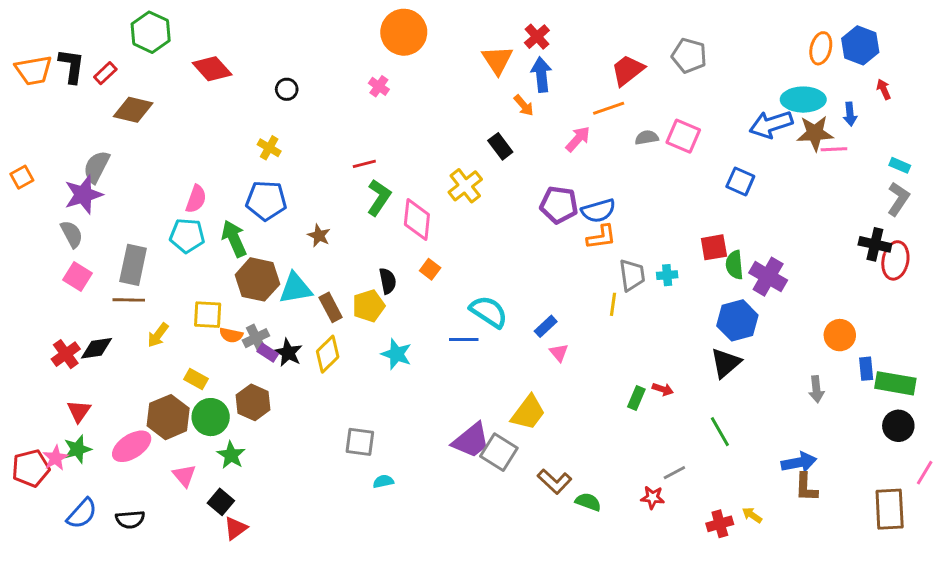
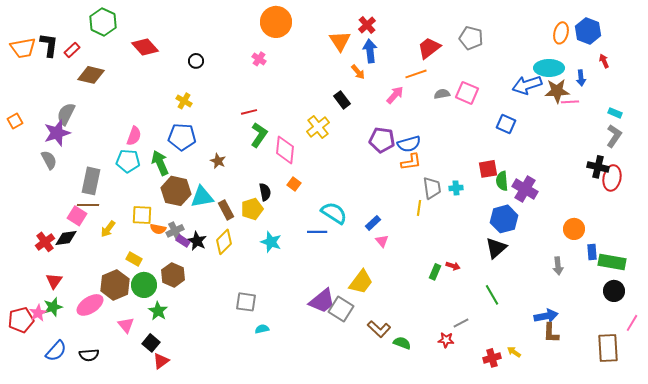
pink square: (77, 277) -> (77, 216), moved

